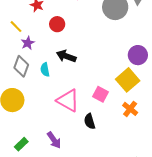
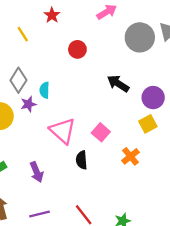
red circle: (57, 24) -> (77, 49), moved
purple star: (28, 43) -> (28, 104), moved
black arrow: (66, 56) -> (118, 84), moved
yellow square: (128, 80) -> (148, 124), moved, size x0.7

